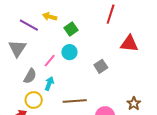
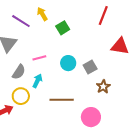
yellow arrow: (50, 17) -> (42, 14), turned 40
cyan circle: (69, 52) -> (68, 63), moved
pink line: (50, 61) -> (39, 58), turned 32
brown star: (134, 104) -> (103, 87), moved

